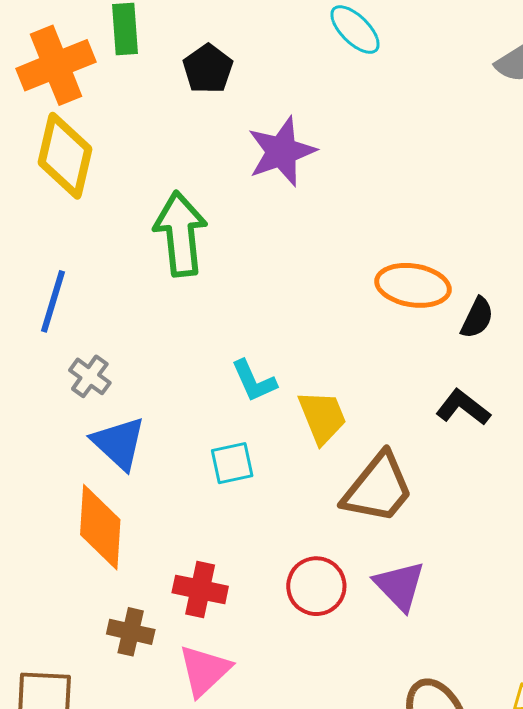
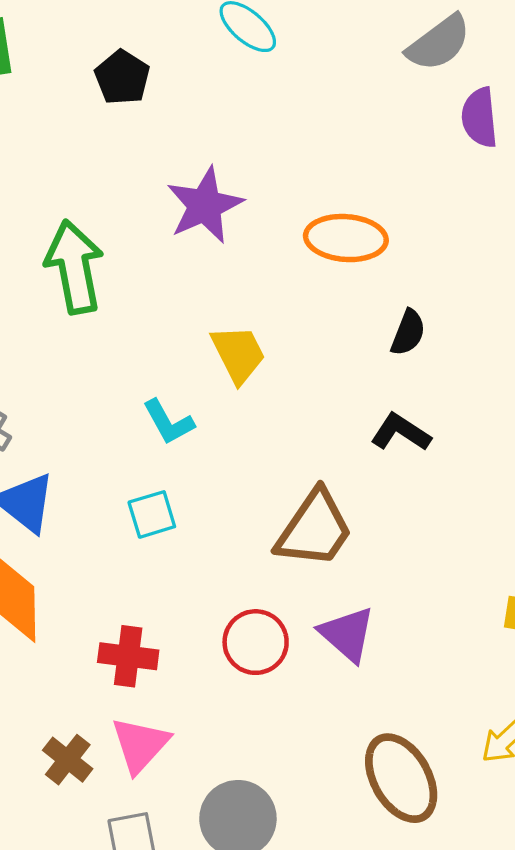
black pentagon: (208, 69) -> (122, 77), moved
purple star: (282, 152) -> (205, 205), moved
orange ellipse: (413, 285) -> (346, 238), moved
yellow trapezoid: (322, 417) -> (238, 354), moved
brown cross: (131, 632) -> (68, 760), moved, turned 30

